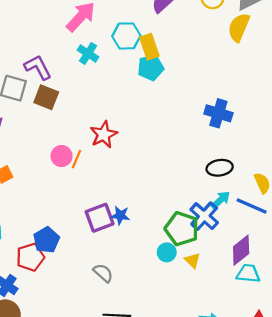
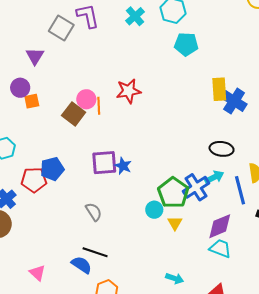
yellow rectangle: (149, 47) -> (219, 89), moved
brown square: (46, 97) -> (74, 114), moved
orange line: (77, 159) -> (99, 106), turned -42
blue line: (252, 206) -> (240, 190), turned 36

